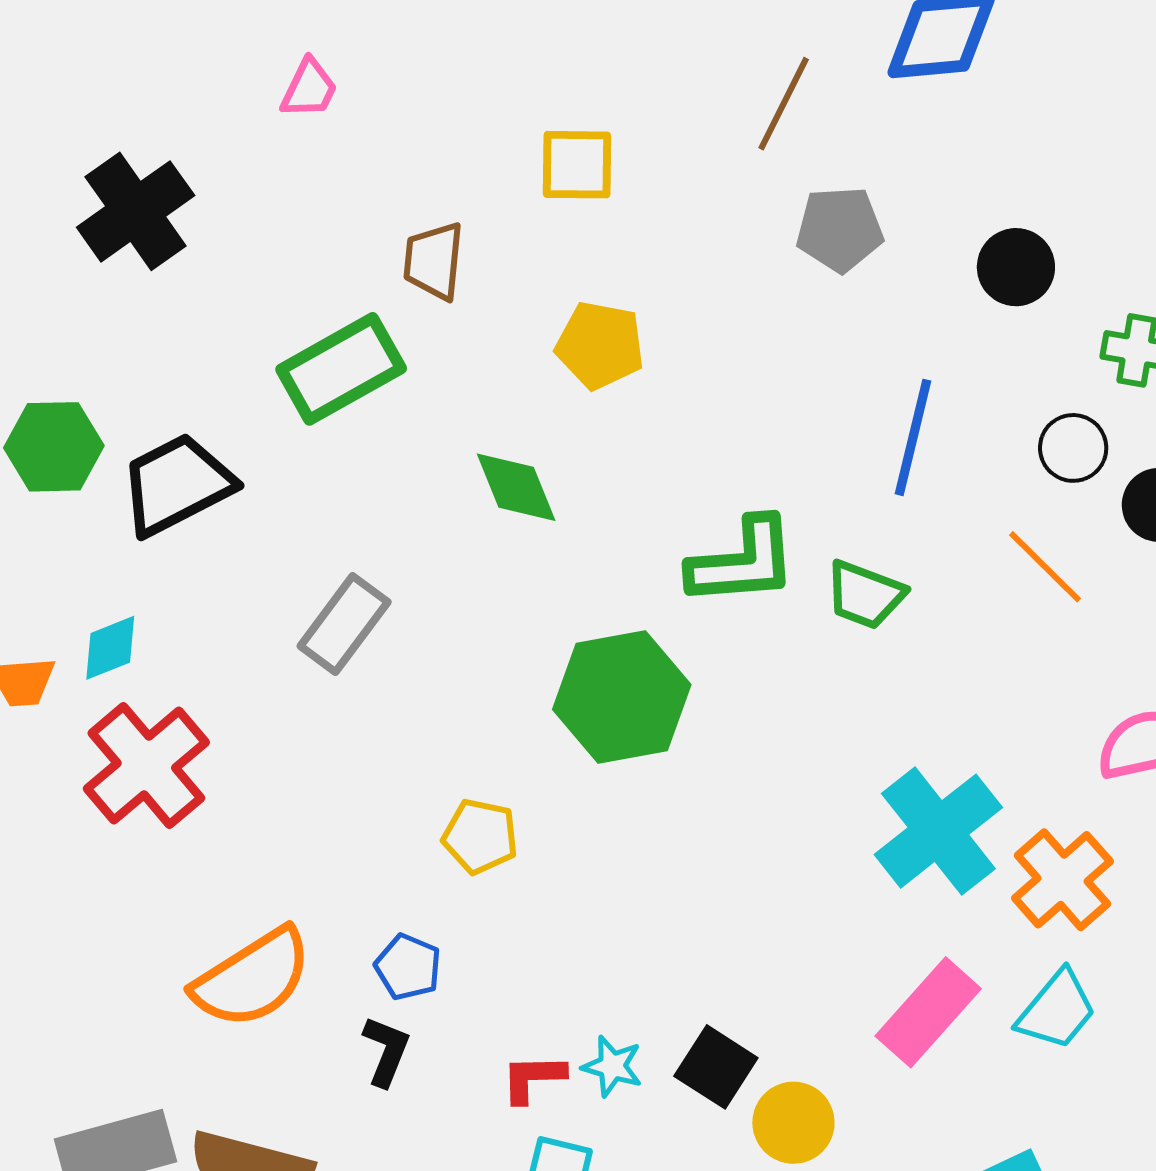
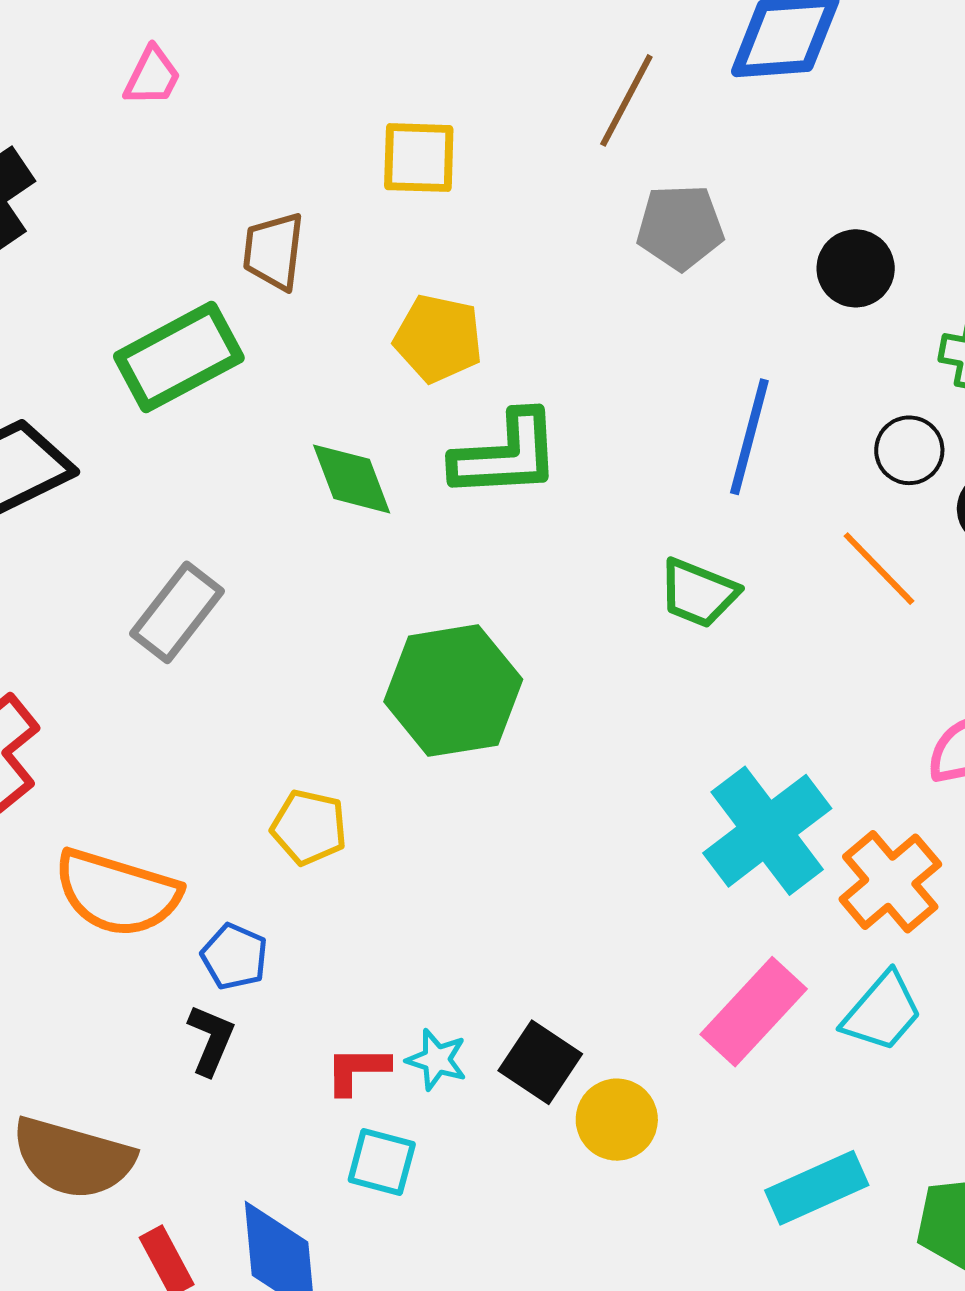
green L-shape: (743, 562) -> (506, 455), moved
orange semicircle: (252, 978) -> (117, 893), moved, turned 48

